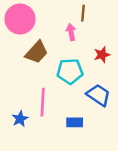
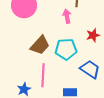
brown trapezoid: (37, 52) -> (40, 45), moved

